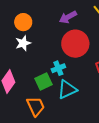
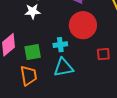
green square: (43, 82) -> (33, 52), moved

